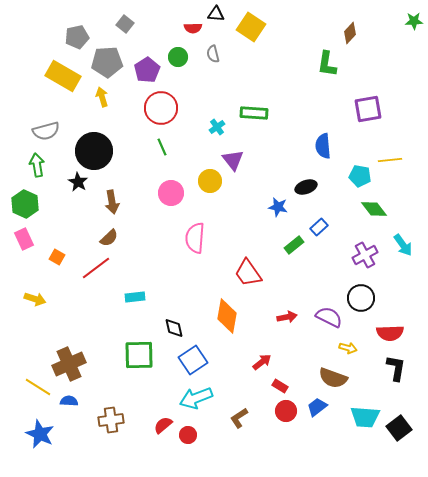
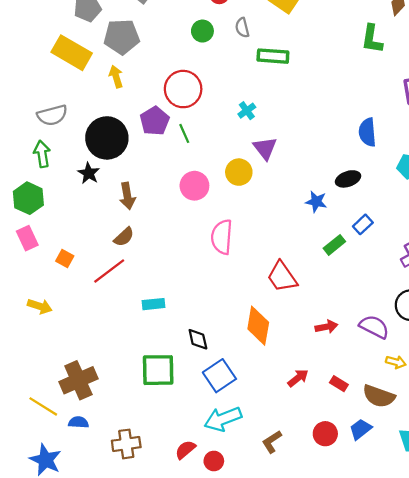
purple pentagon: (147, 70) -> (155, 121), moved
green rectangle: (254, 113) -> (273, 56), moved
red rectangle: (280, 386) -> (339, 384), moved

